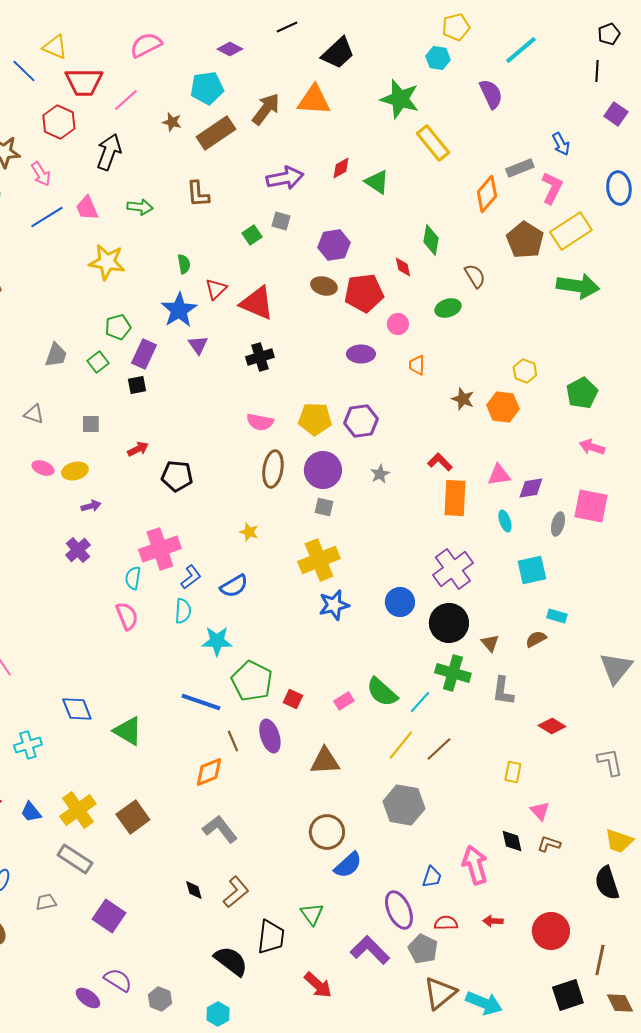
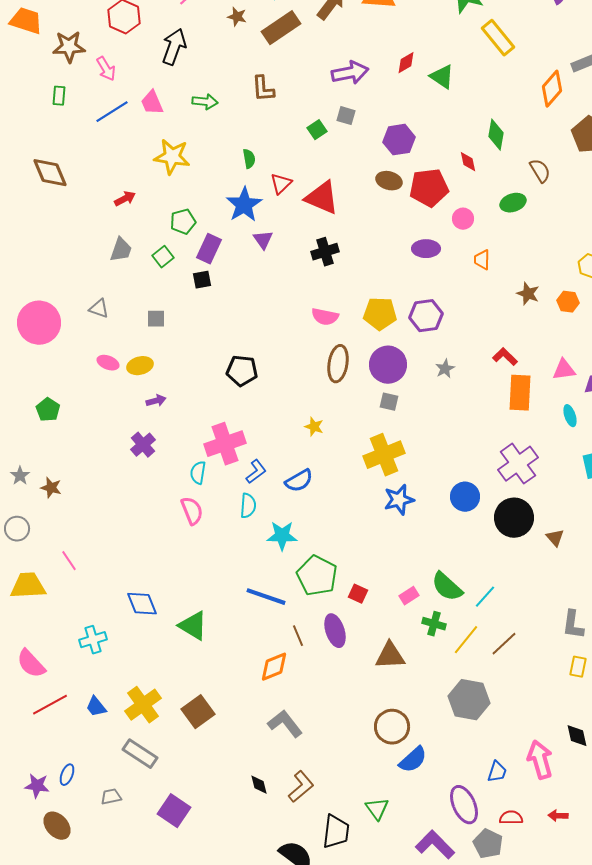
orange hexagon: (503, 407) -> (568, 302), size x0.7
red arrow: (138, 449) -> (125, 199), moved
green cross: (453, 673) -> (434, 624), moved, size x0.7
gray L-shape: (503, 691) -> (573, 625), moved

